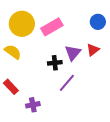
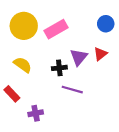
yellow semicircle: (13, 52) -> (23, 65), moved
purple line: (67, 83) -> (72, 90), turned 66

